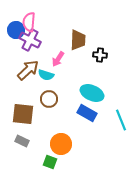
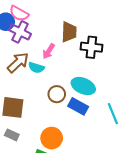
pink semicircle: (29, 22) -> (19, 14), turned -66
black cross: (100, 55) -> (91, 47), size x1.5
brown circle: (49, 99) -> (57, 94), moved

